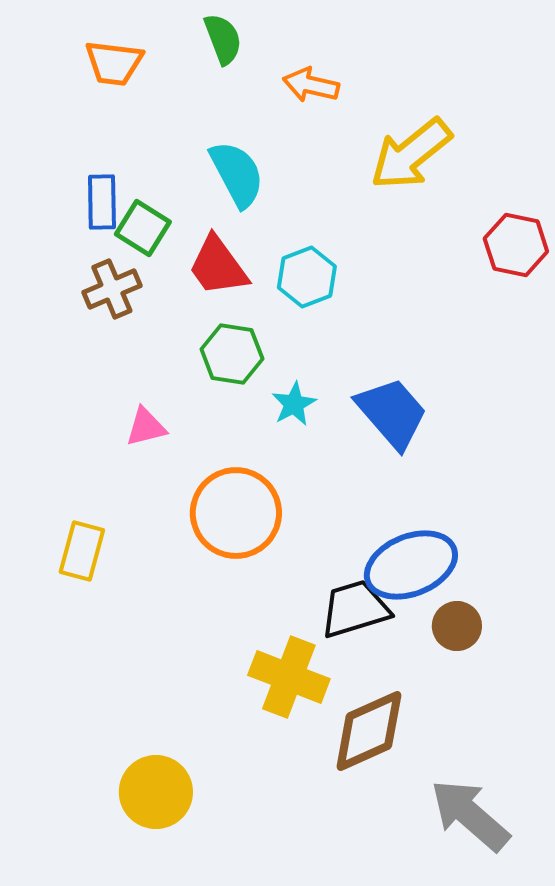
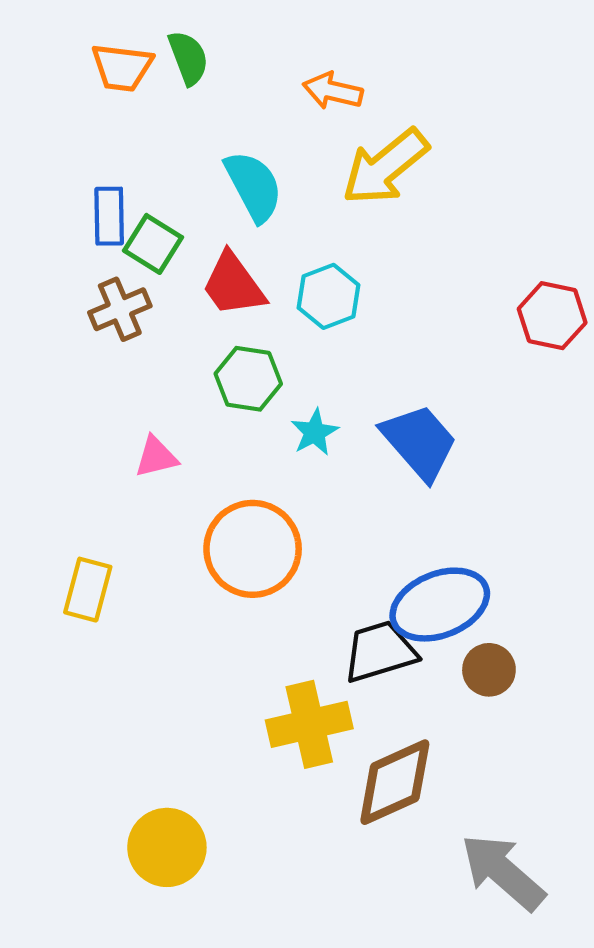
green semicircle: (223, 39) -> (188, 58), moved
yellow arrow: (411, 154) -> (385, 167), moved
red hexagon: (516, 245) -> (552, 316), moved
yellow cross: (289, 677) -> (309, 724), turned -34

